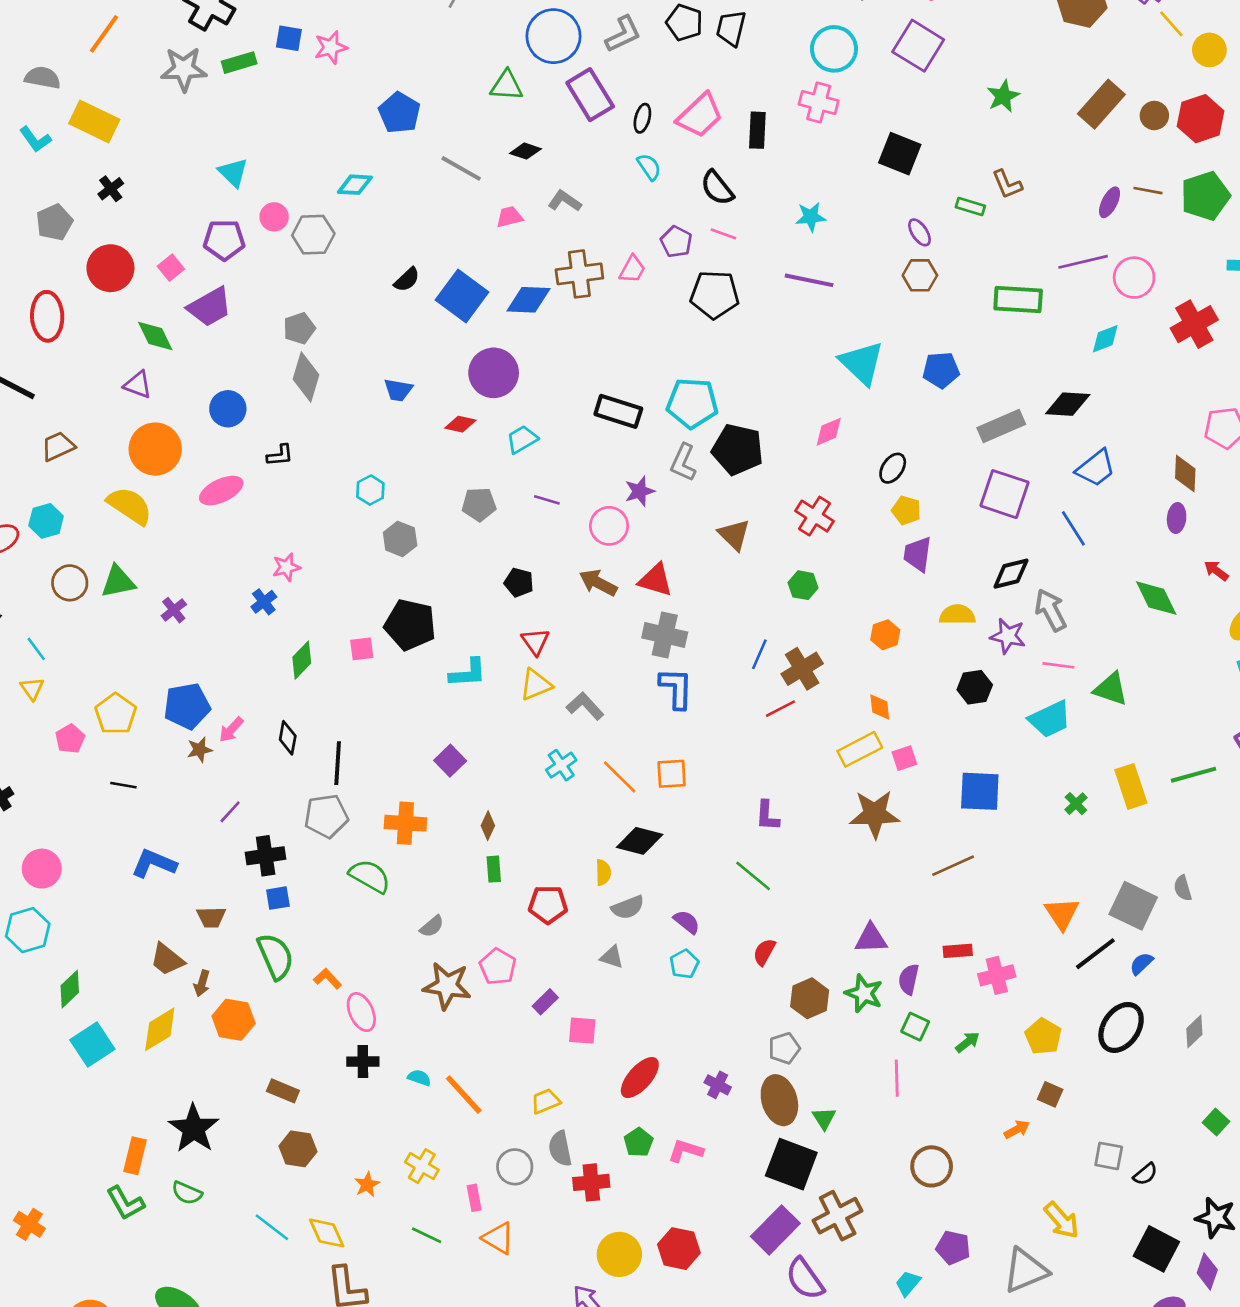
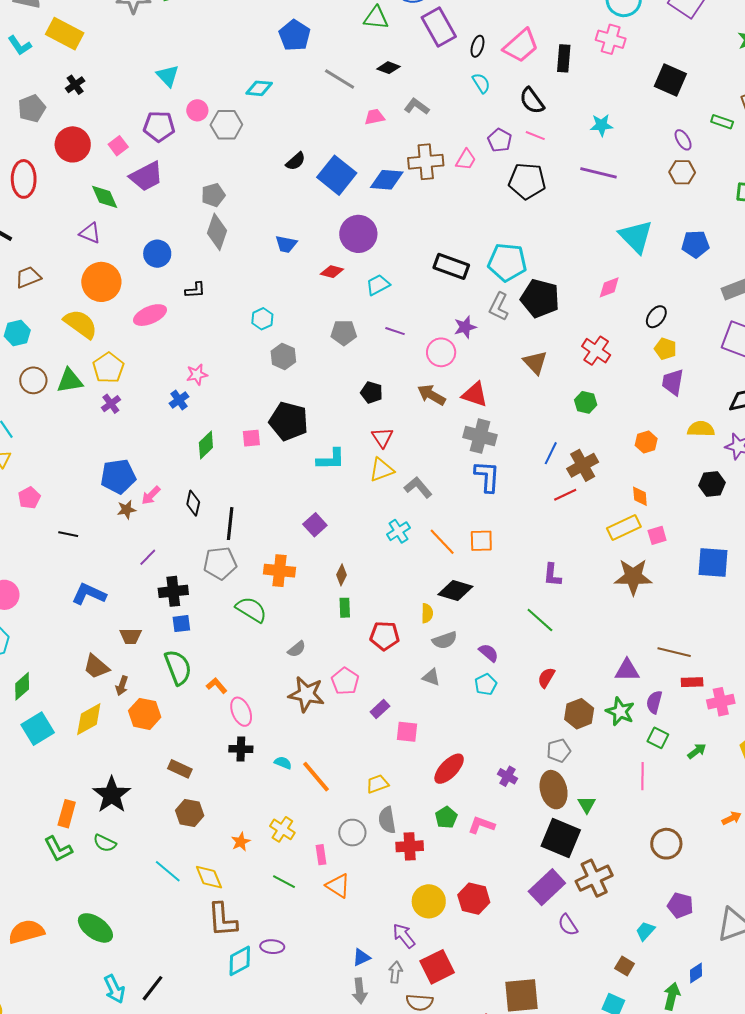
yellow pentagon: (116, 714) -> (108, 368), moved
brown line: (953, 866) -> (674, 652), moved, turned 36
purple semicircle: (805, 1279) -> (568, 925), size x0.7

